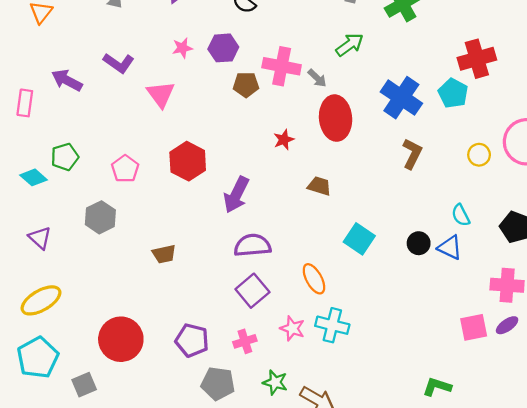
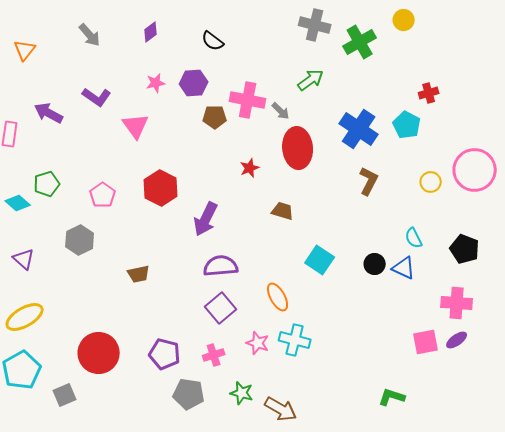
red cross: (477, 59) -> (429, 93), size x0.6

